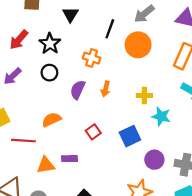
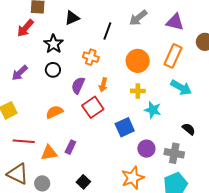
black triangle: (70, 14) -> (72, 18), turned 35
red arrow: (19, 40) -> (25, 28), moved
orange circle: (138, 45) -> (138, 61), moved
red square: (93, 132) -> (93, 107), moved, size x1.5
red line: (24, 141) -> (24, 141), moved
purple rectangle: (70, 159) -> (70, 147), turned -64

